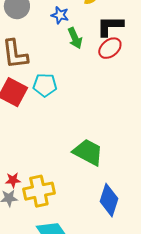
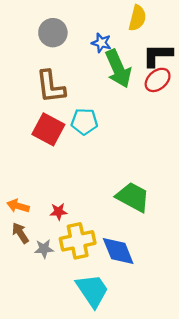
green arrow: (75, 38) -> (118, 69), size x1.6
red star: (13, 180) -> (59, 212), moved
blue diamond: (109, 200) -> (118, 251), moved, turned -40

